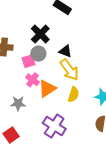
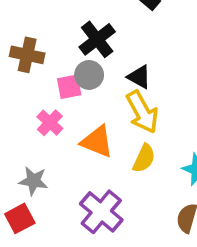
pink cross: (33, 80) -> (50, 123), moved
orange triangle: (47, 89) -> (97, 141), turned 48
gray star: (18, 103) -> (33, 181), moved

